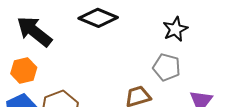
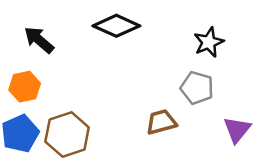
black arrow: (34, 31) -> (39, 40), size x0.7

